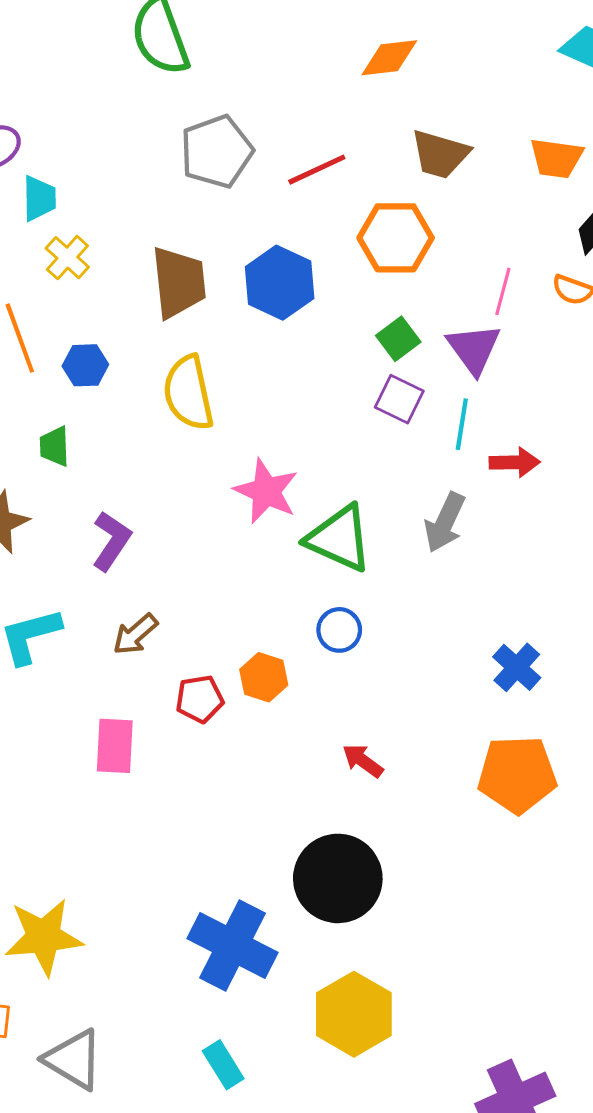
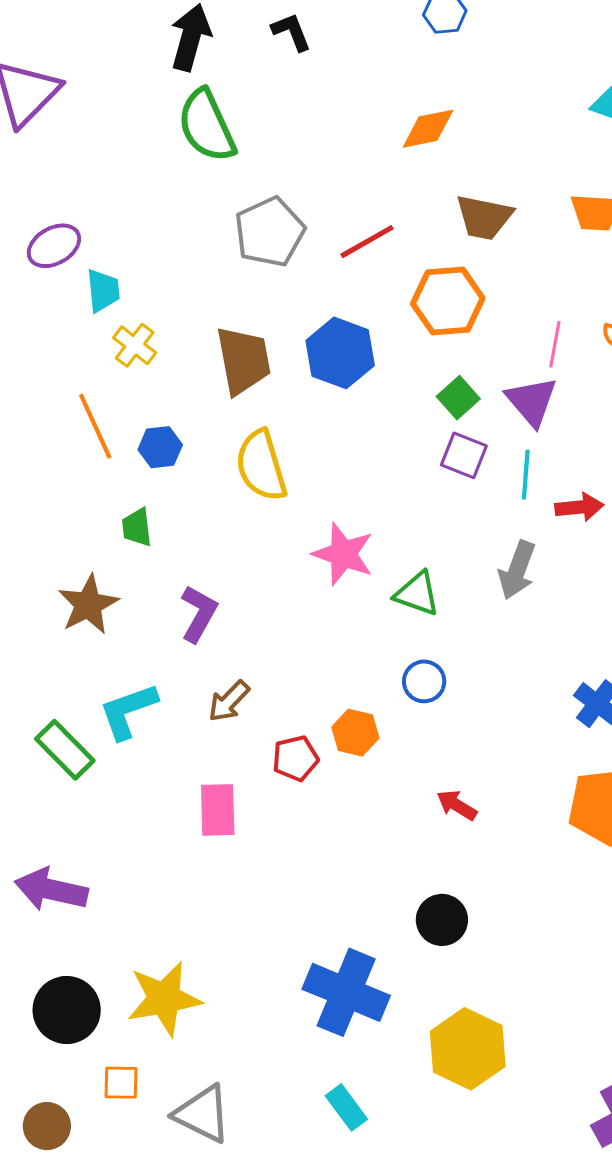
green triangle: (339, 538) -> (417, 594), size x0.7
black circle: (338, 878) -> (442, 920), size x0.6

